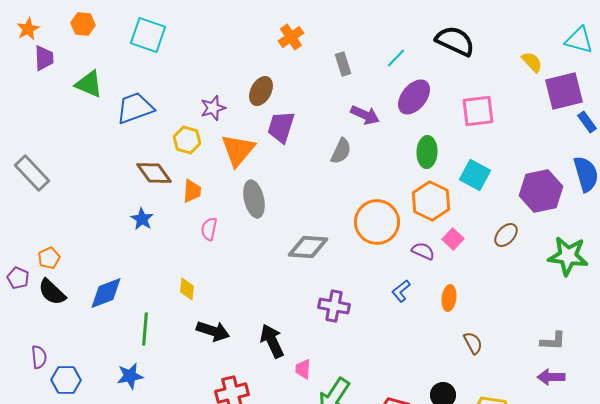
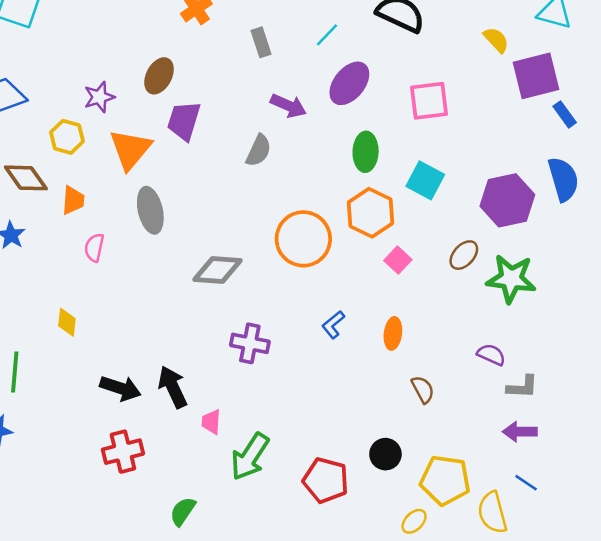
purple semicircle: (423, 251) -> (491, 355), moved
green star: (568, 256) -> (511, 279), moved
black arrow: (213, 331) -> (120, 388), moved

